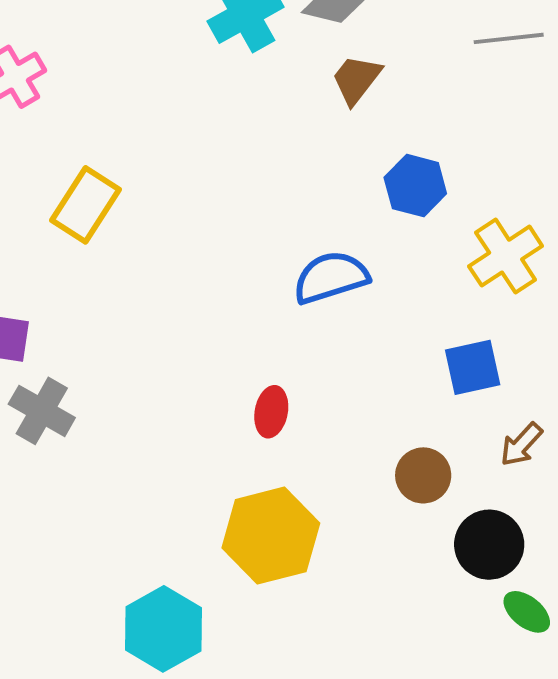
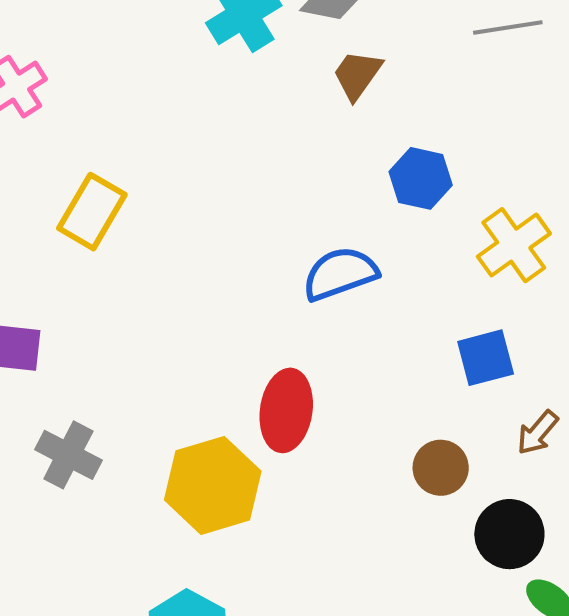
gray cross: (42, 411) -> (68, 455), moved
red ellipse: (271, 412) -> (286, 410), size x1.6
yellow hexagon: (271, 536) -> (213, 485), moved

